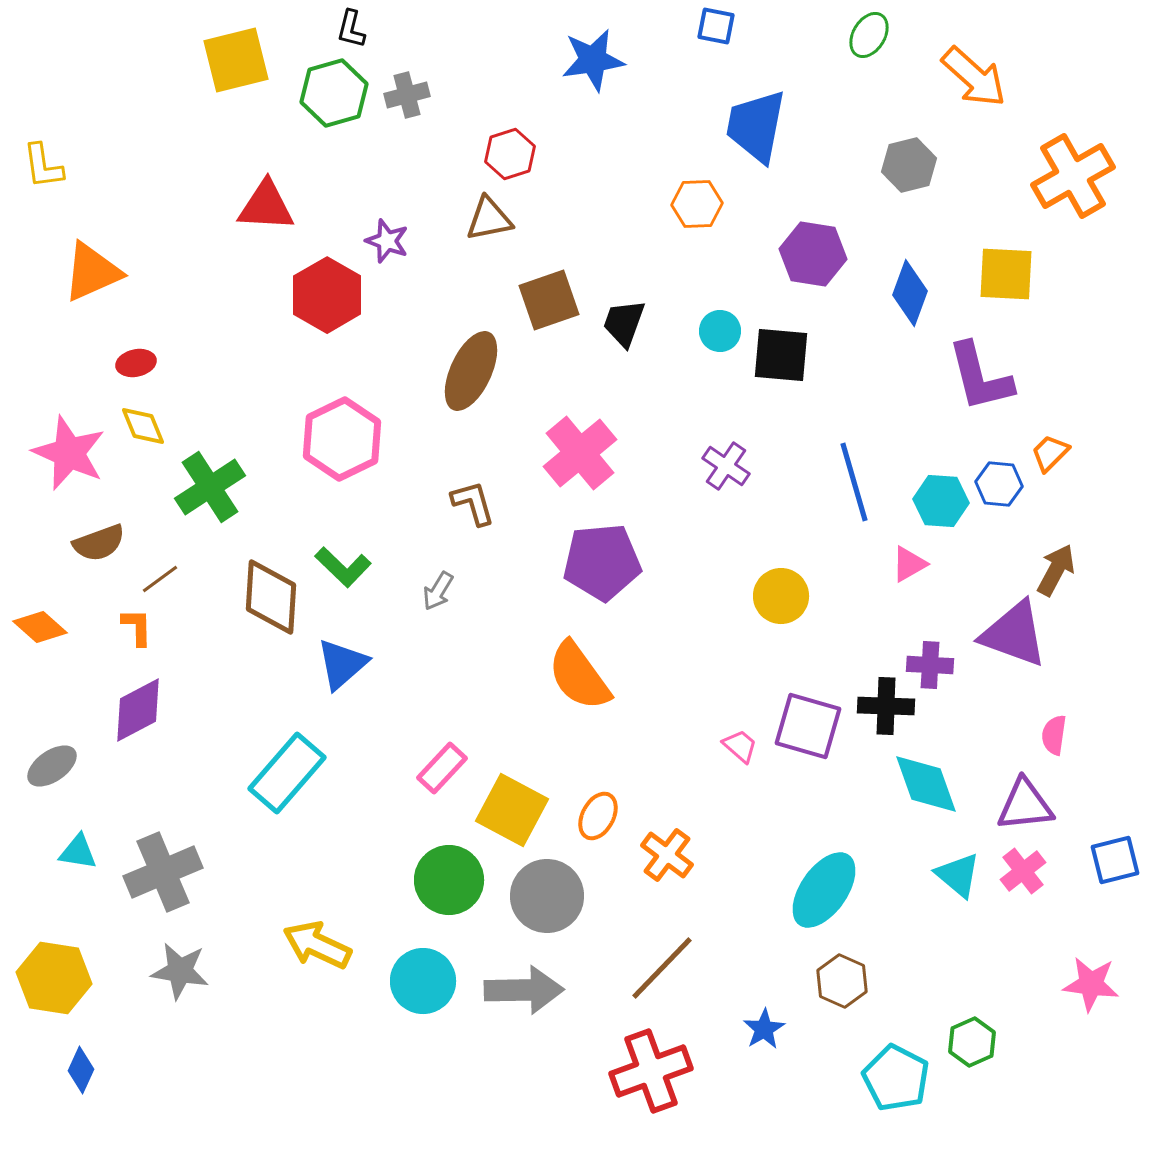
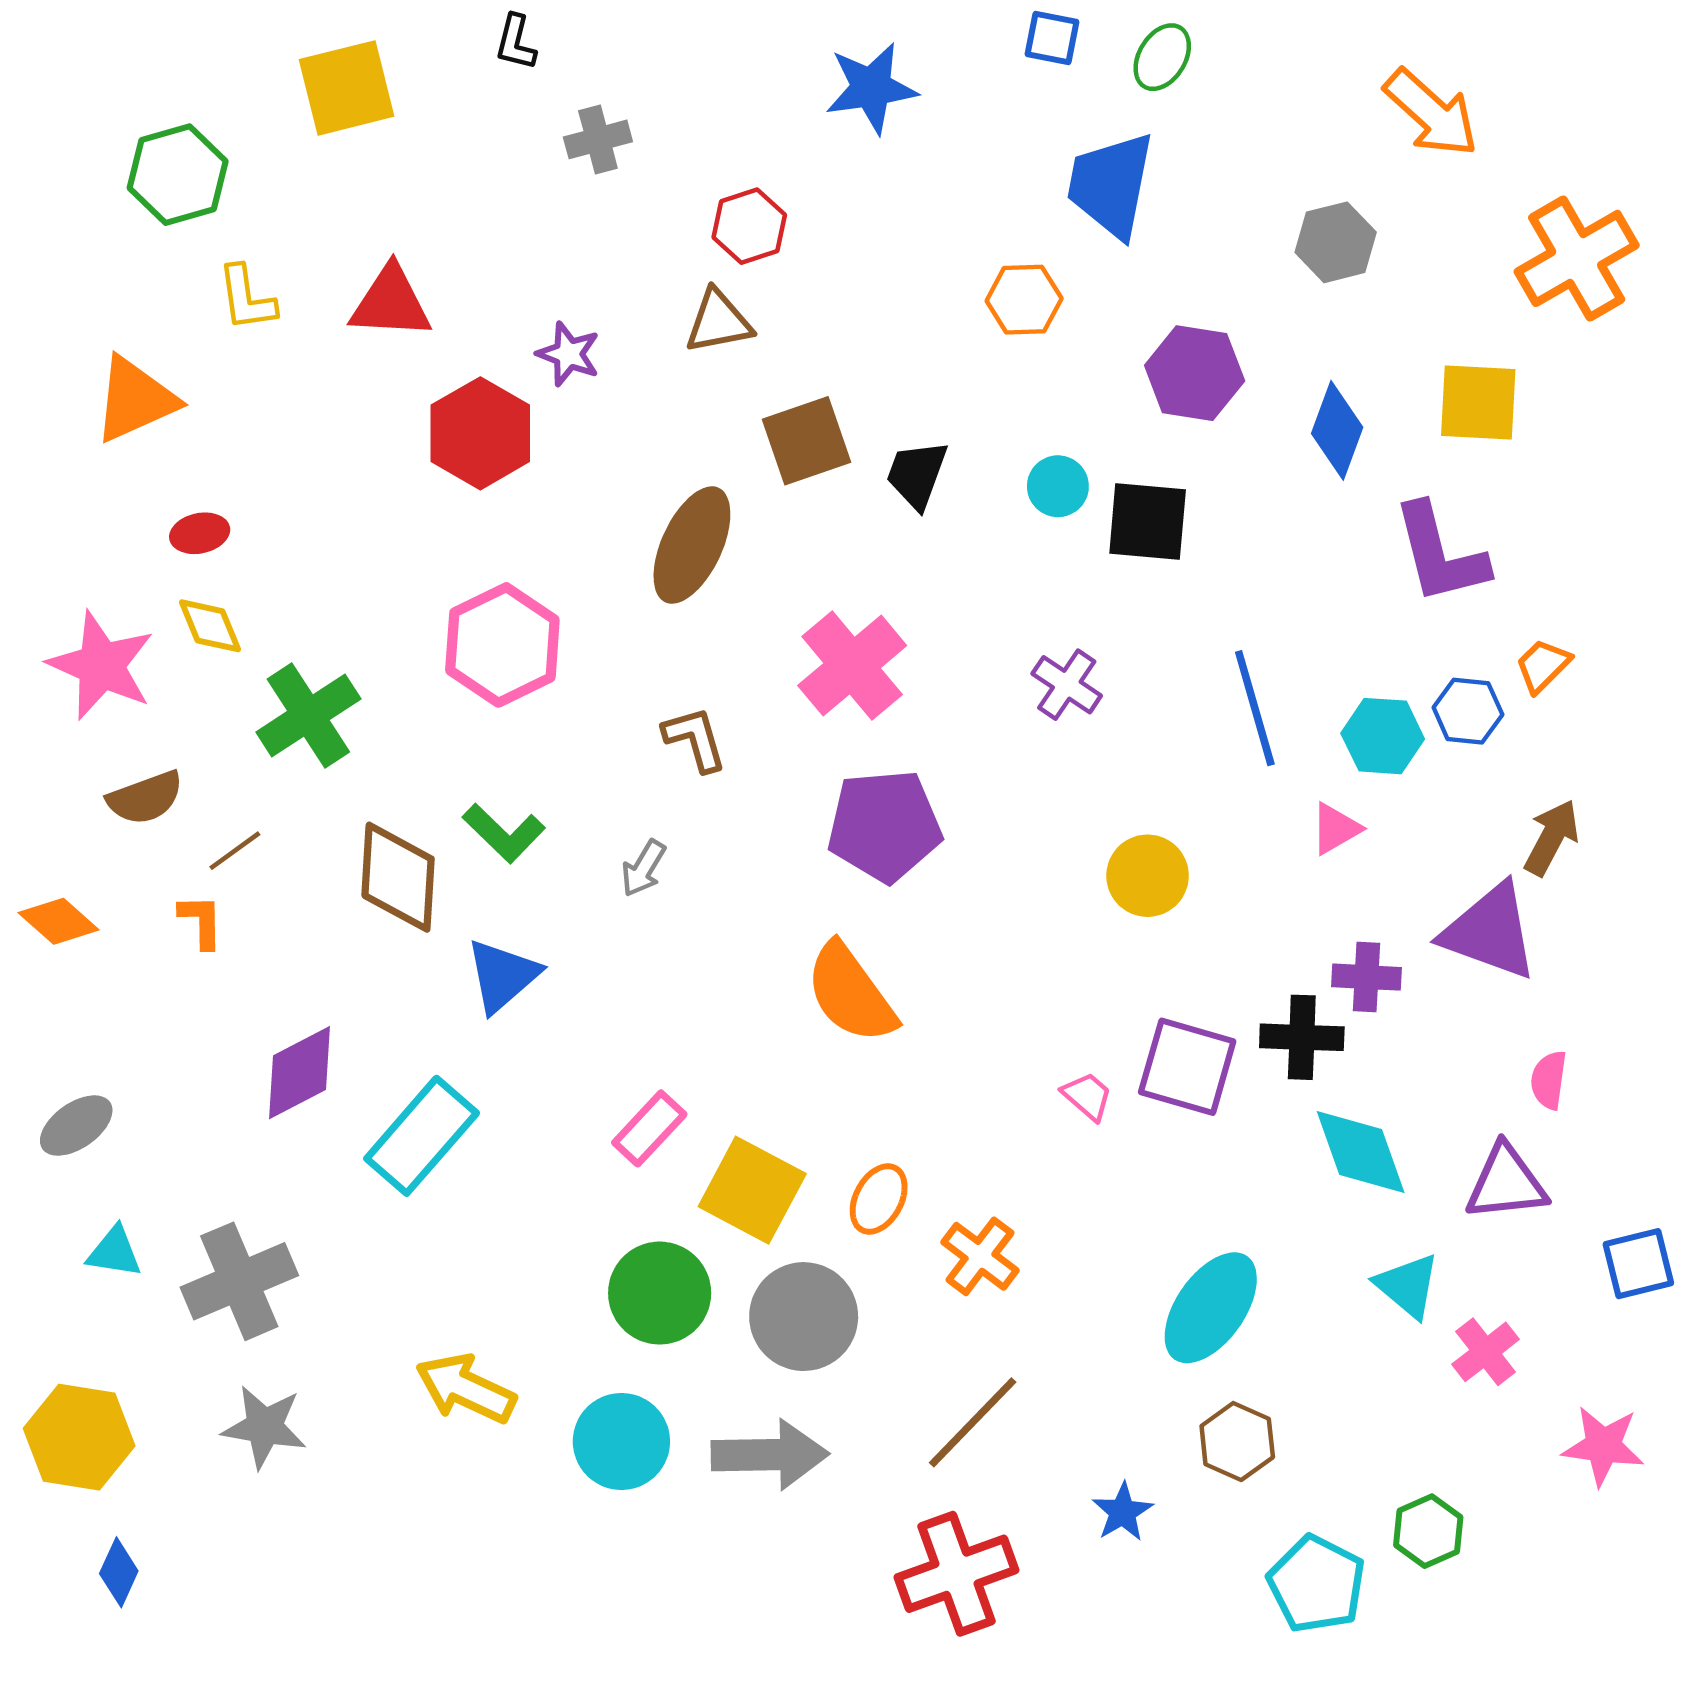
green ellipse: (869, 35) -> (1162, 57), moved
green hexagon: (334, 93) -> (178, 175), moved
yellow L-shape: (43, 166) -> (247, 298), moved
purple diamond: (138, 710) -> (300, 1073), moved
pink cross: (1023, 871) -> (1486, 1352), moved

